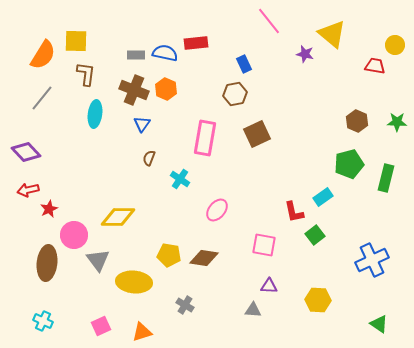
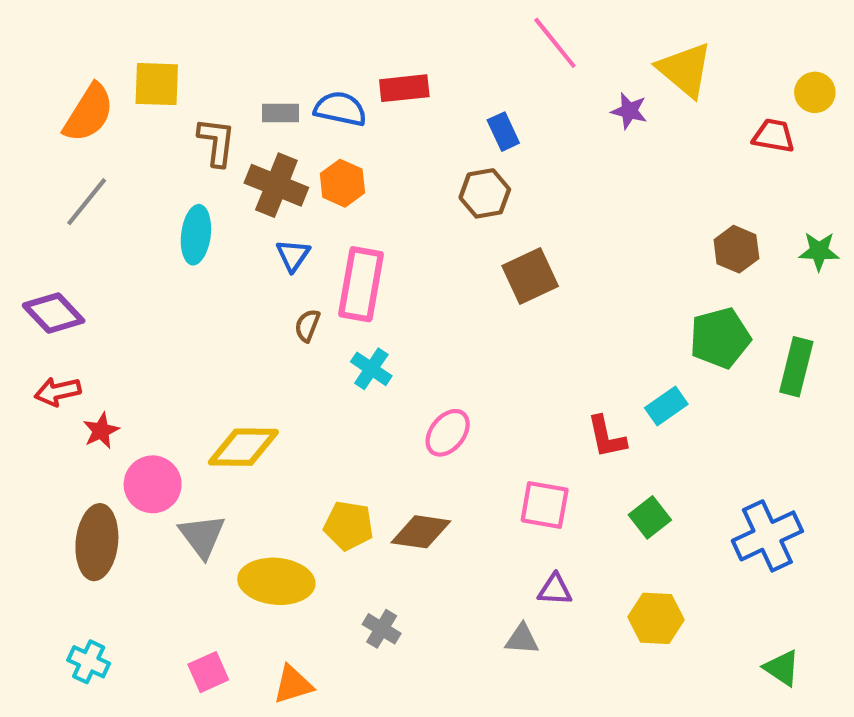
brown L-shape: (86, 74) -> (217, 142), moved
pink rectangle: (205, 138) -> (361, 284), moved
green square: (315, 235) -> (650, 517), moved

